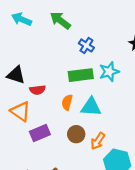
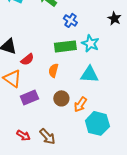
cyan star: (109, 72) -> (90, 43), turned -30
red semicircle: (38, 90) -> (27, 59), turned -32
cyan triangle: (91, 107) -> (89, 74), moved

